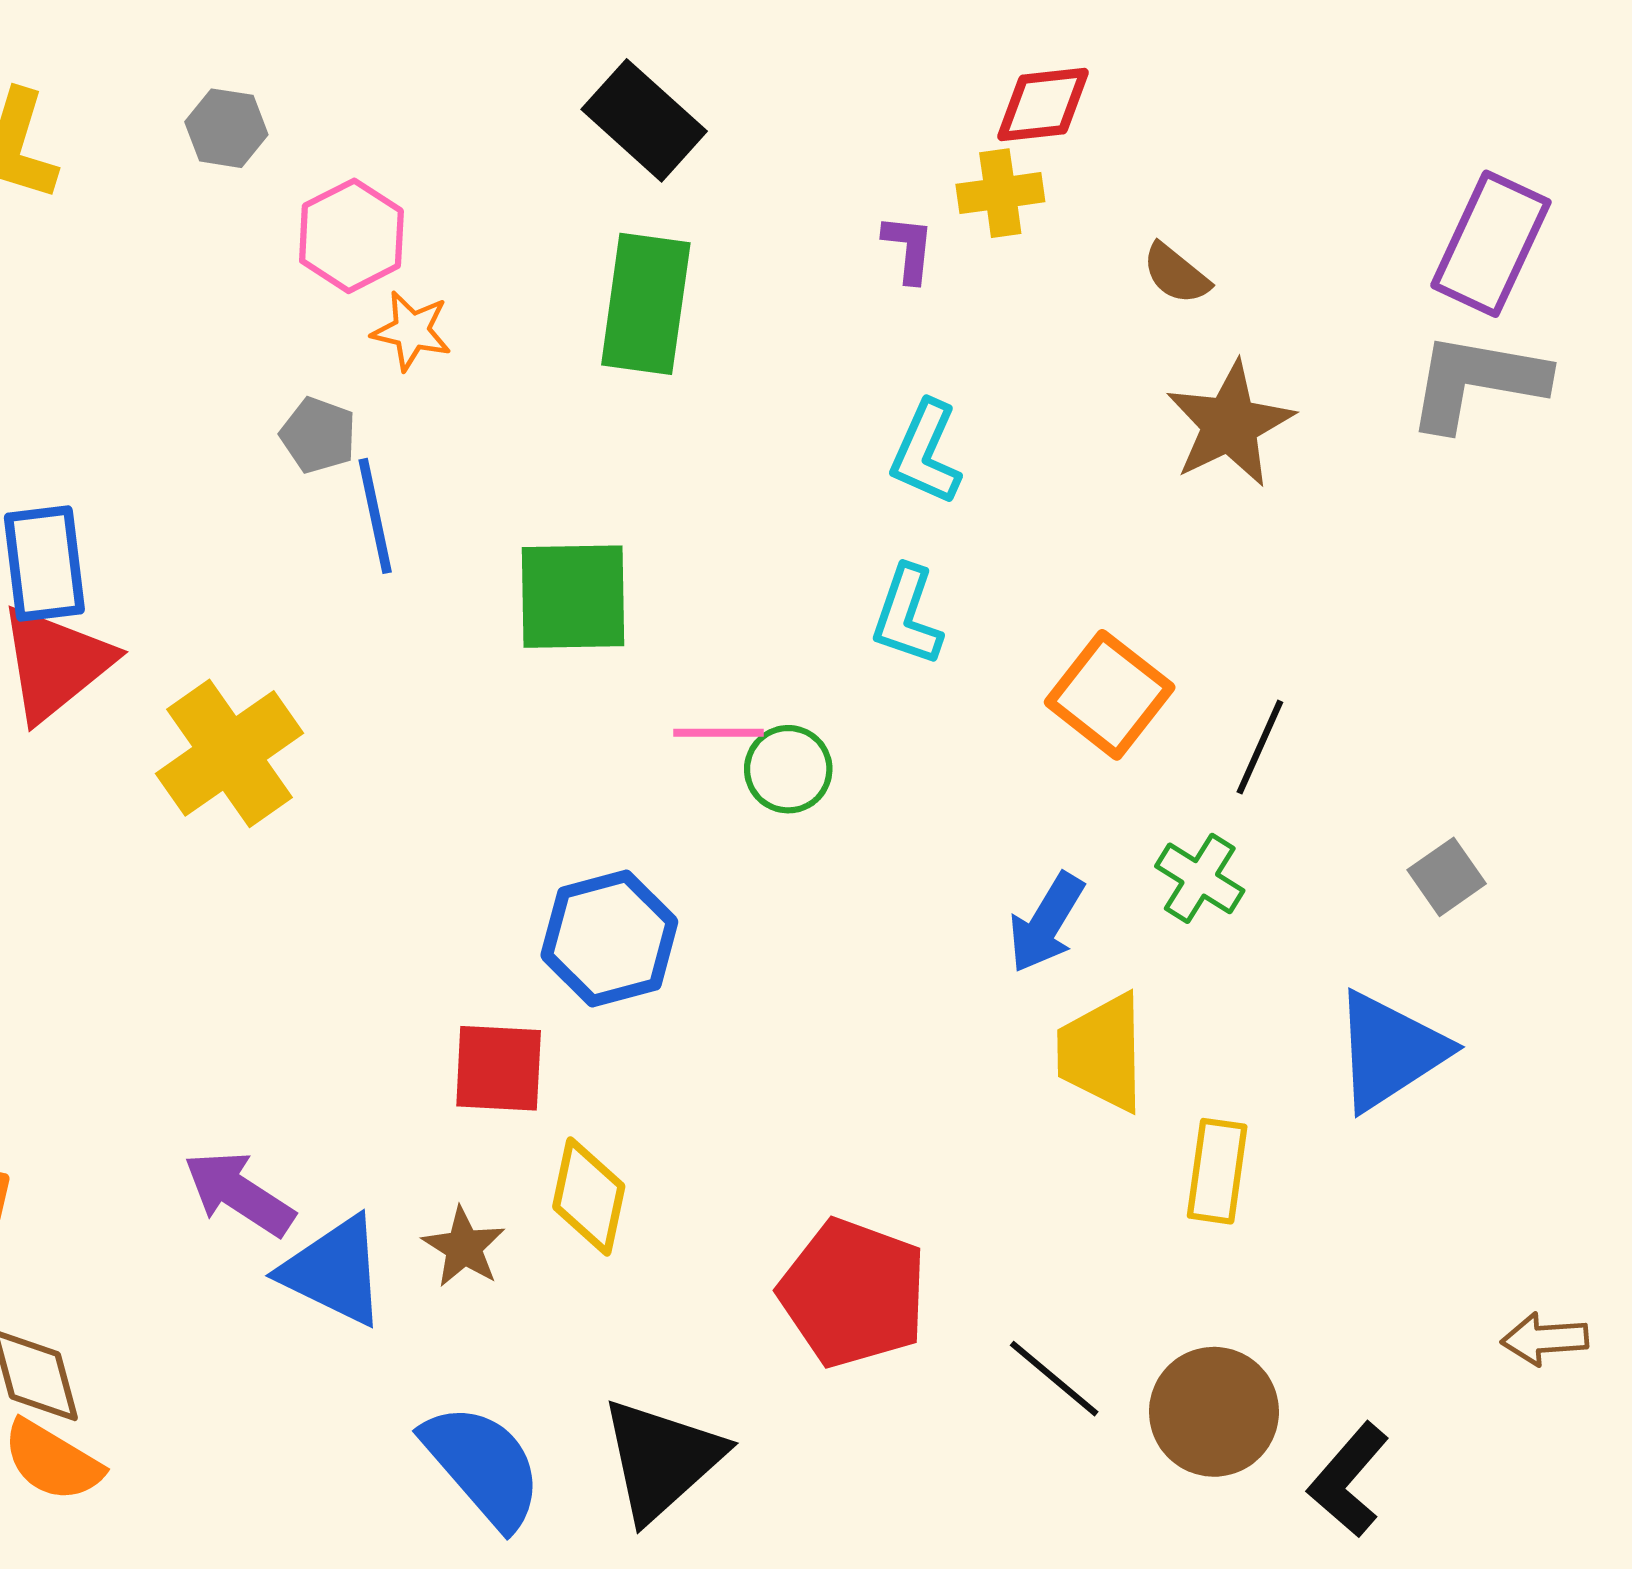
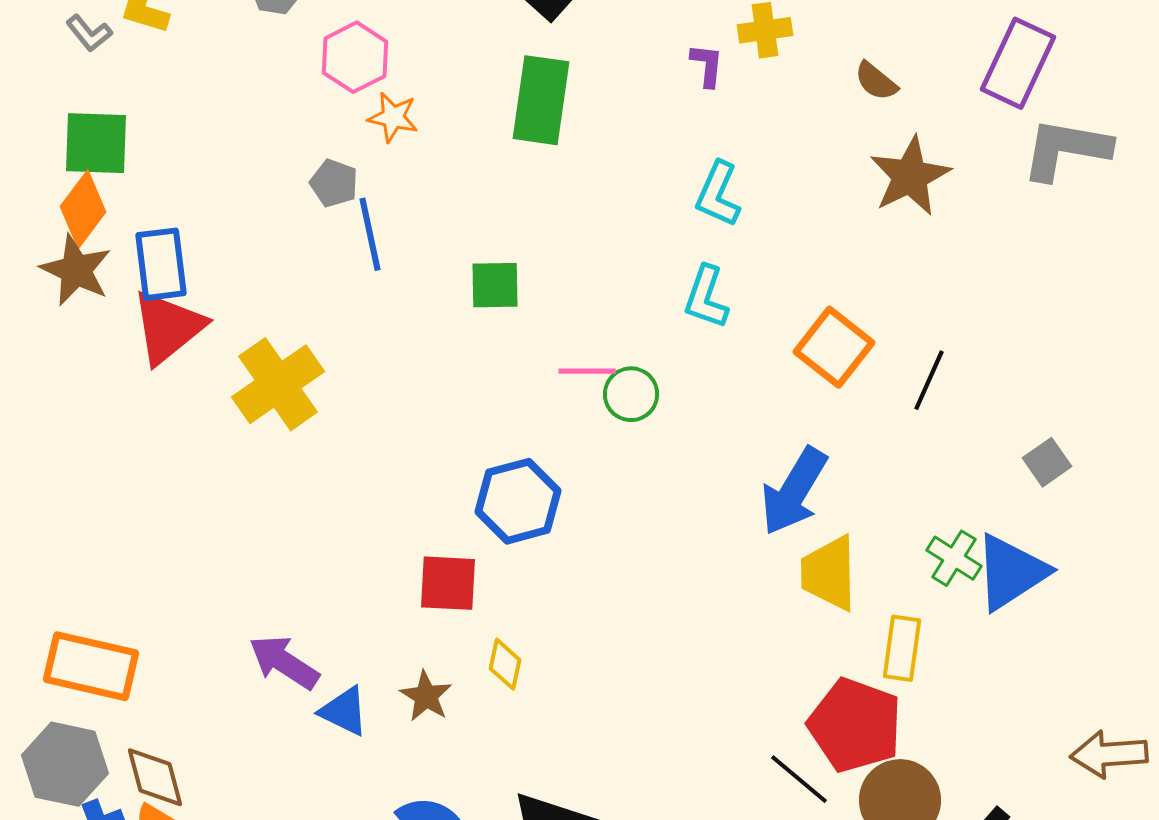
purple rectangle: (1491, 244) -> (1018, 63), moved
green square: (573, 597) -> (495, 285), size x0.7
green cross: (1200, 878) -> (954, 558), moved
blue arrow: (1046, 923) -> (794, 491), size x1.4
yellow diamond: (589, 1197) -> (505, 664), size x0.7
blue triangle: (334, 1271) -> (344, 711), size x0.7
red pentagon: (853, 1293) -> (855, 725), moved
brown arrow: (1545, 1339) -> (1109, 754), size x1.4

